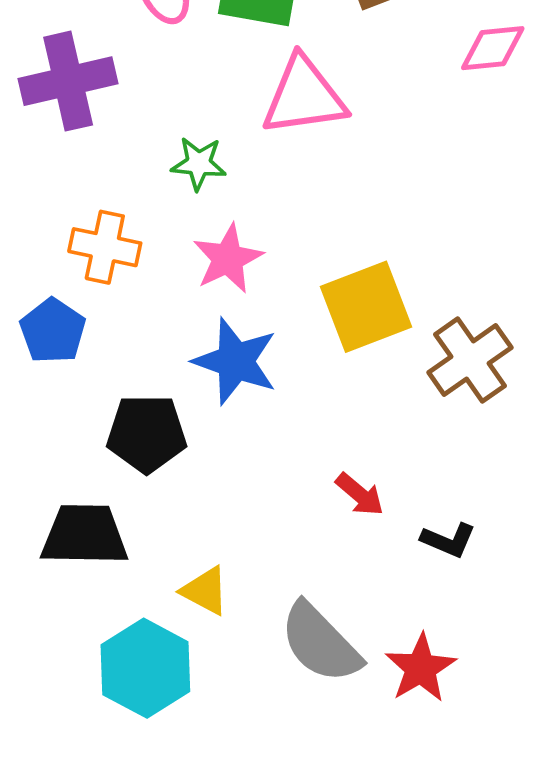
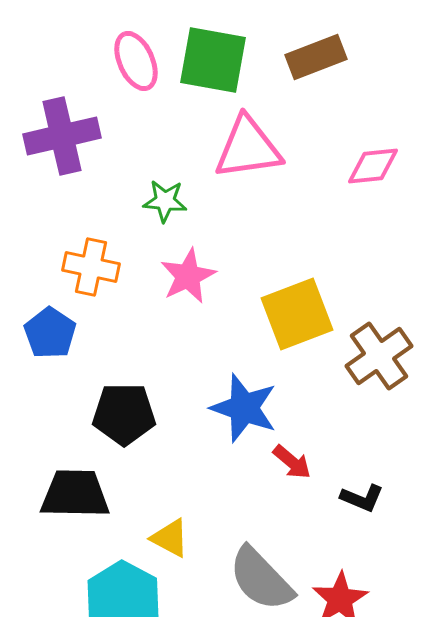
pink diamond: (493, 48) -> (373, 166), moved
blue star: (235, 361) -> (244, 408), moved

